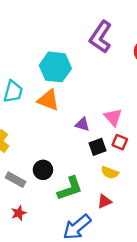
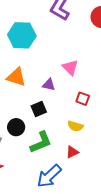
orange triangle: (48, 100) -> (16, 77), moved
pink triangle: (113, 117) -> (70, 68), moved
black square: (97, 147) -> (39, 109), moved

